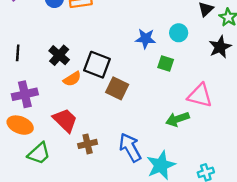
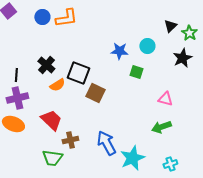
black line: (18, 53) -> (16, 75), moved
pink triangle: (200, 95) -> (165, 99), size x0.7
green arrow: (177, 119) -> (161, 127), moved
green trapezoid: (39, 153) -> (52, 158), moved, turned 50

